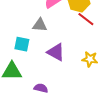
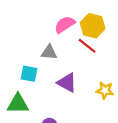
red line: (86, 19) -> (87, 46), moved

